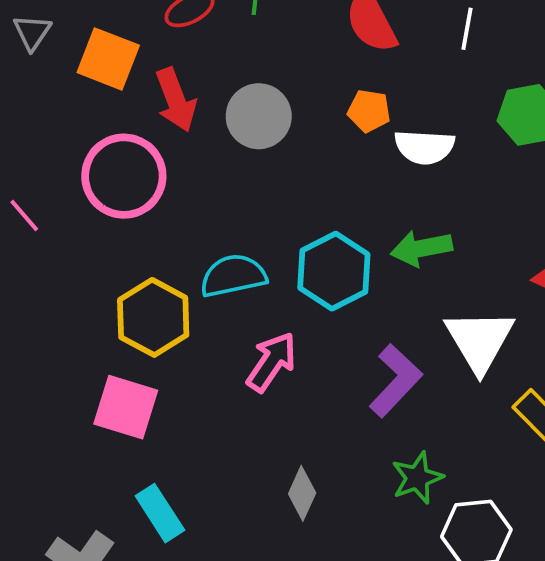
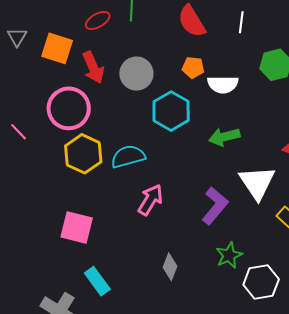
cyan hexagon: (334, 271) -> (171, 111), moved
yellow hexagon: (153, 317) -> (83, 154), moved

